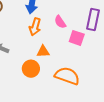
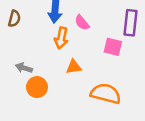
pink semicircle: (60, 22) -> (82, 23), moved
orange circle: (31, 69) -> (37, 87), moved

